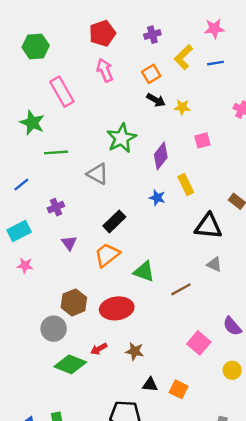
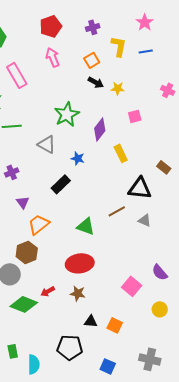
pink star: (214, 29) -> (145, 22), turned -30
yellow L-shape: (183, 57) -> (119, 46), turned 145
blue star: (157, 198) -> (78, 158), moved
orange trapezoid: (107, 255) -> (39, 224), moved
brown line: (181, 289) -> (117, 211), moved
red ellipse: (117, 308) -> (80, 263), moved

